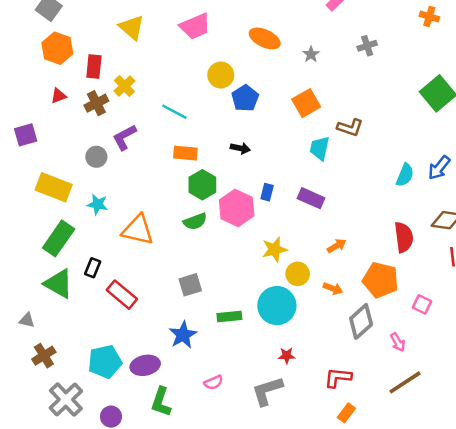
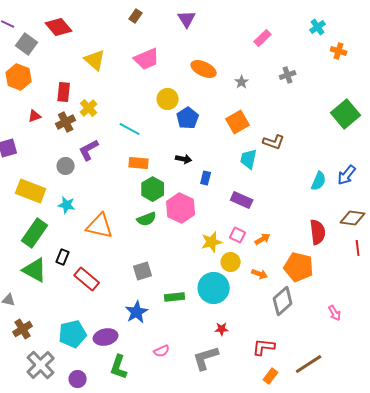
orange hexagon: (57, 48) -> (19, 77), moved
blue rectangle: (267, 192) -> (206, 178), moved
pink square: (422, 304) -> (238, 235), moved
pink arrow: (398, 342) -> (335, 313), moved
brown line: (405, 382) -> (309, 364), moved

